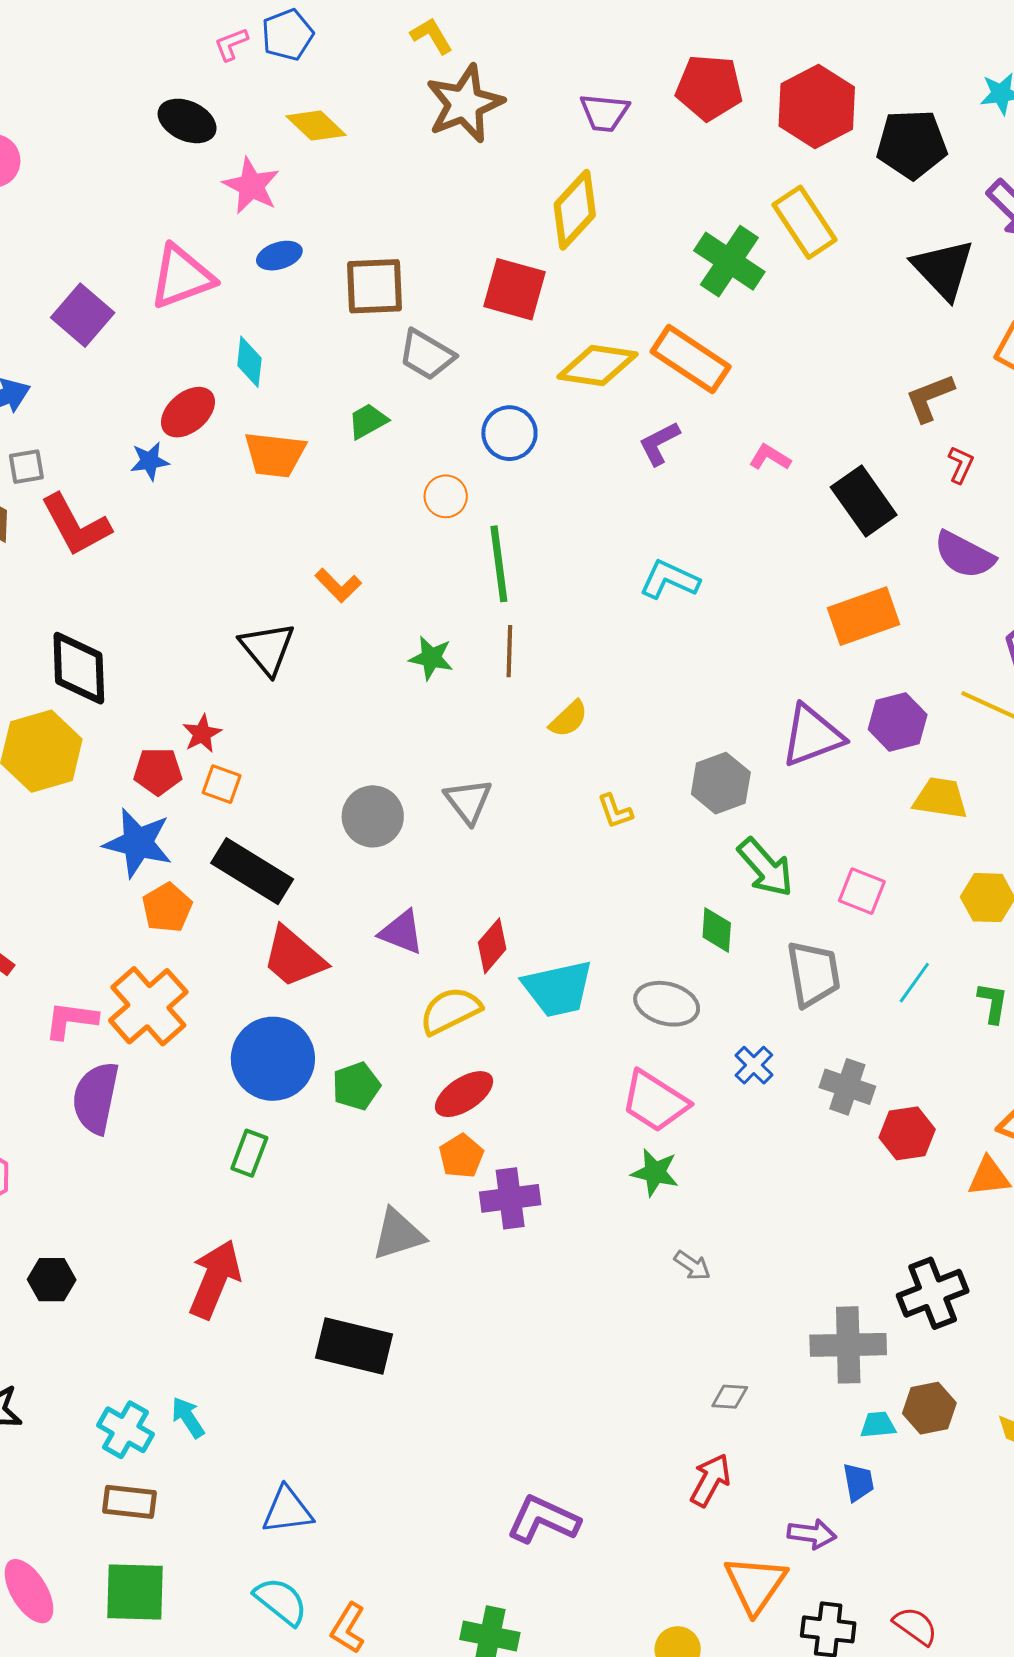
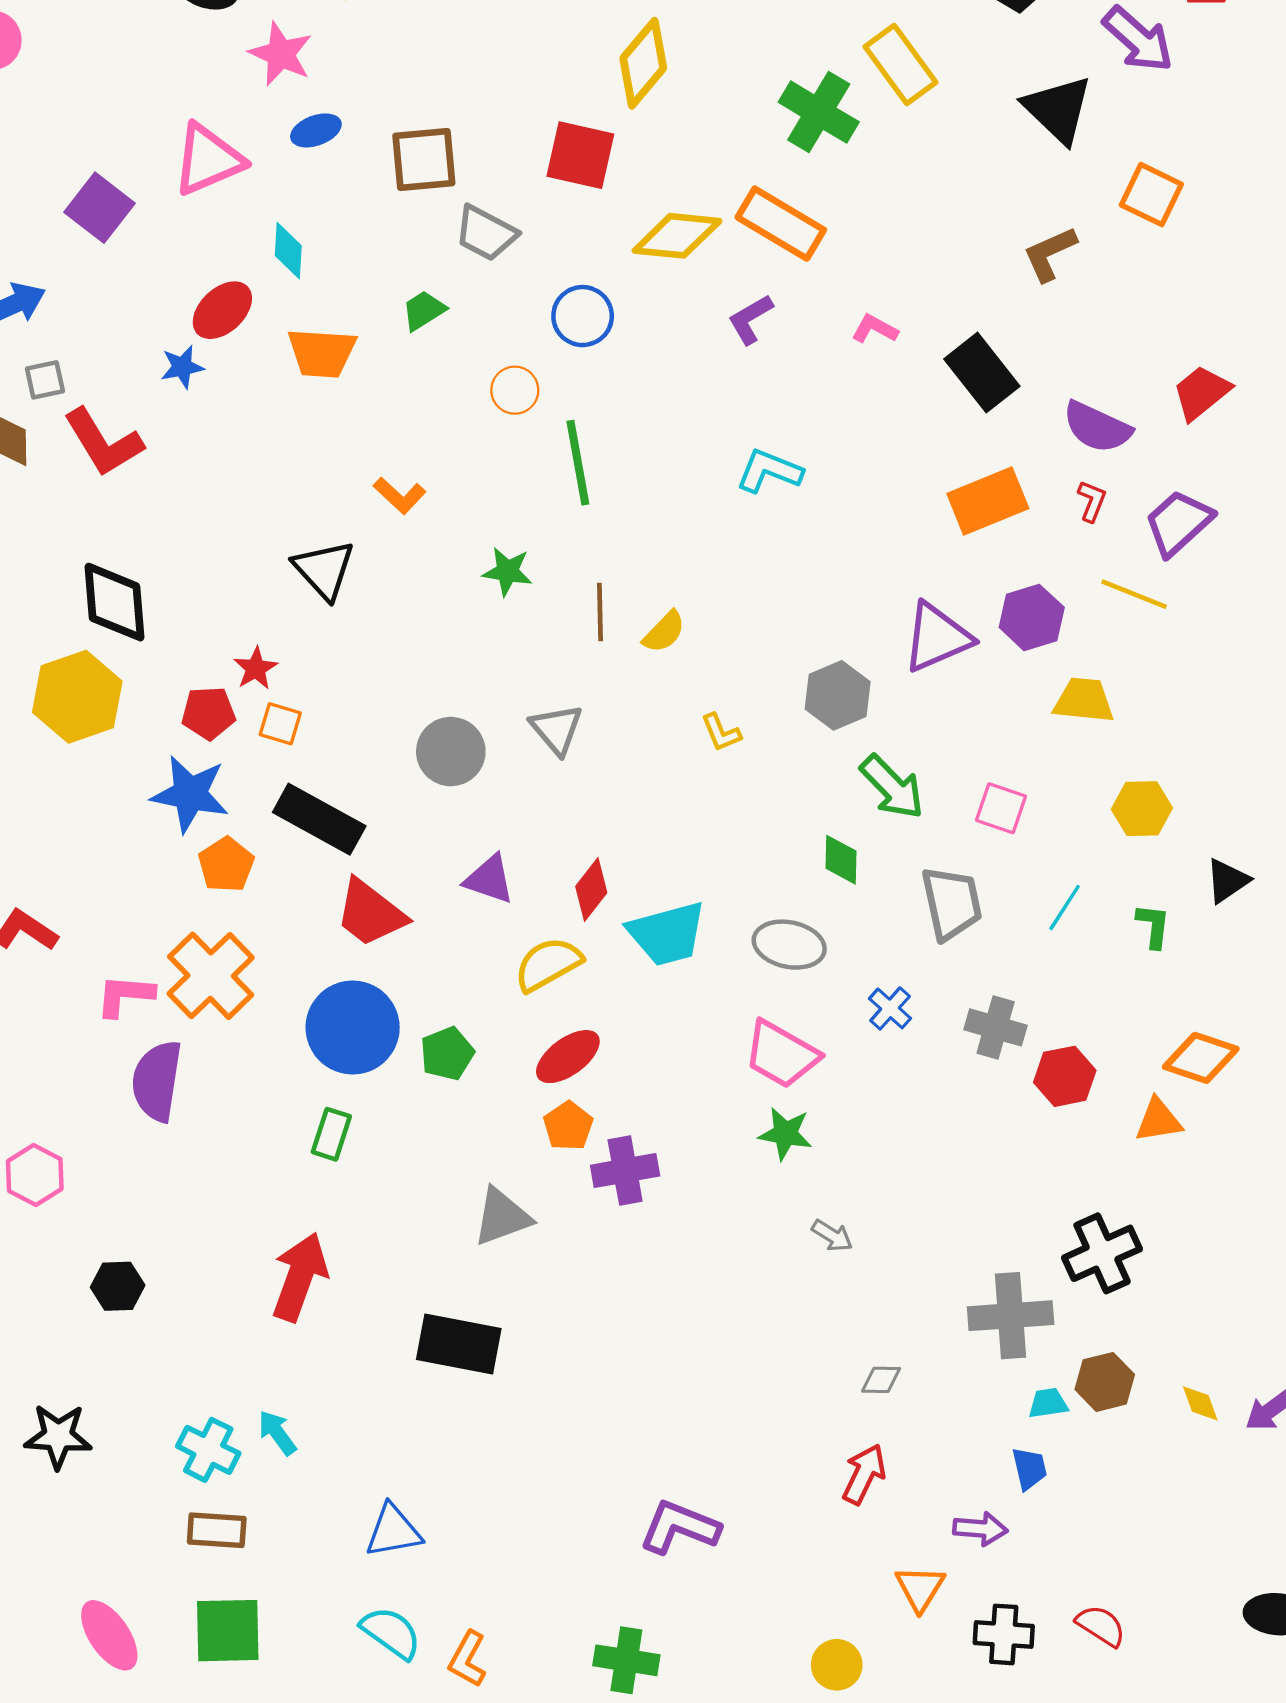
red L-shape: (961, 465) -> (1092, 501), moved
brown line: (509, 651) -> (600, 612), moved
orange triangle: (755, 1584) -> (920, 1588), size x0.7

